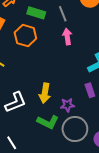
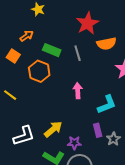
pink arrow: (67, 37) -> (78, 91), moved
yellow arrow: (45, 93) -> (53, 129), turned -144

